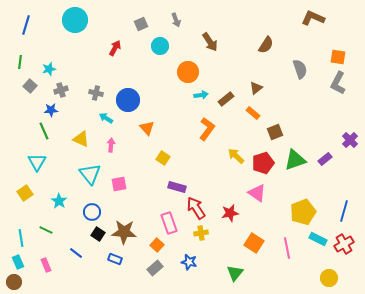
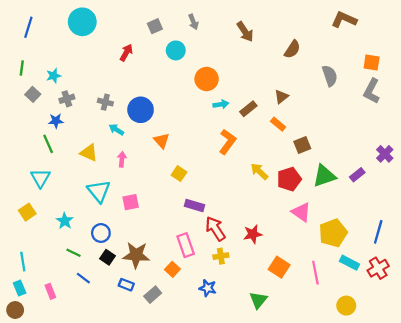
brown arrow: (210, 42) -> (245, 32), moved
pink triangle: (257, 193) -> (301, 212), moved
green line: (46, 230) -> (73, 253), moved
gray rectangle: (155, 268) -> (153, 295), moved
yellow circle: (329, 278) -> (346, 306), moved

